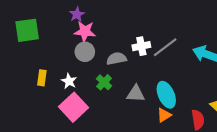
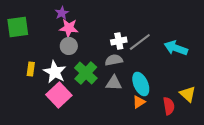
gray semicircle: (116, 59) -> (114, 60), moved
white star: (69, 81) -> (55, 72), size x1.6
green cross: (104, 82) -> (86, 73), size x1.6

